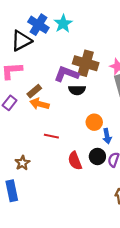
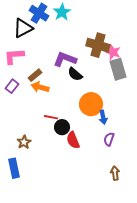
brown cross: (86, 63) -> (98, 45), moved
black semicircle: (77, 90) -> (75, 74), turned 42
orange circle: (94, 122) -> (91, 104), size x1.5
black circle: (97, 156) -> (62, 127), moved

